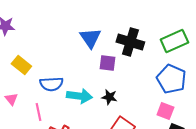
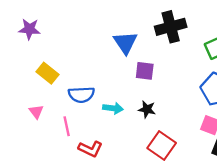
black cross: (130, 42) -> (171, 27), moved, turned -32
cyan arrow: (79, 96) -> (113, 108), size x0.7

